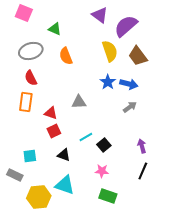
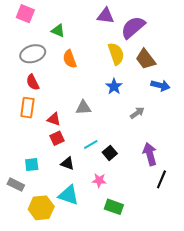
purple triangle: (100, 15) -> (106, 16), turned -30
blue arrow: (129, 84) -> (160, 85), moved
purple arrow: (142, 146) -> (150, 154), size x1.5
pink star: (102, 171) -> (99, 180), moved
black line: (143, 171) -> (161, 179), moved

